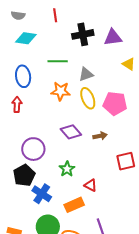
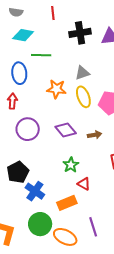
green line: (58, 61) -> (41, 55), moved
purple circle: (33, 149) -> (28, 129), moved
green star: (67, 169) -> (71, 165), moved

